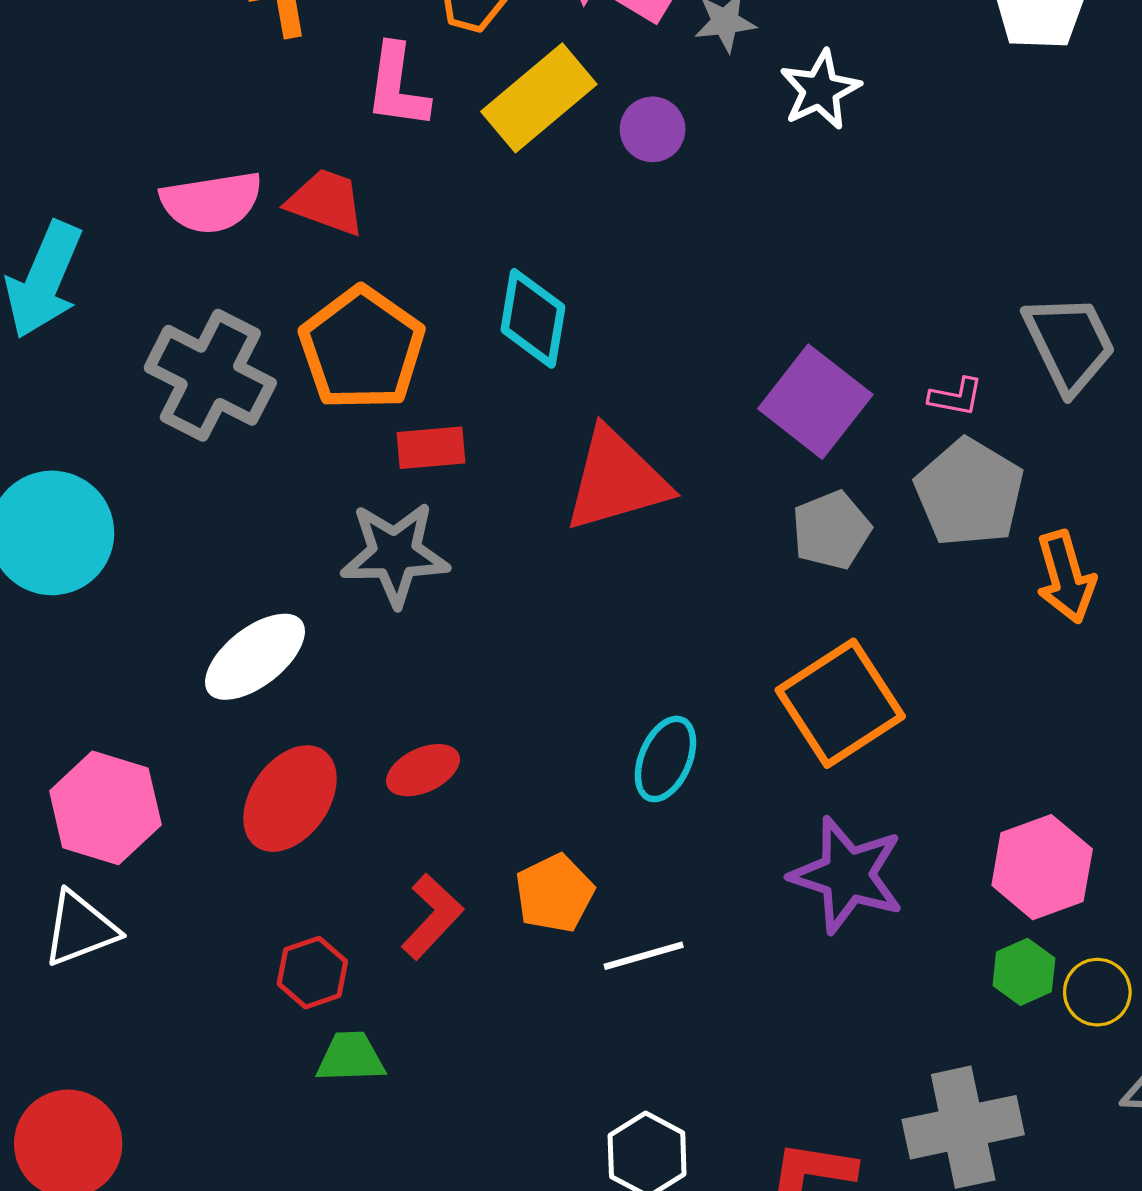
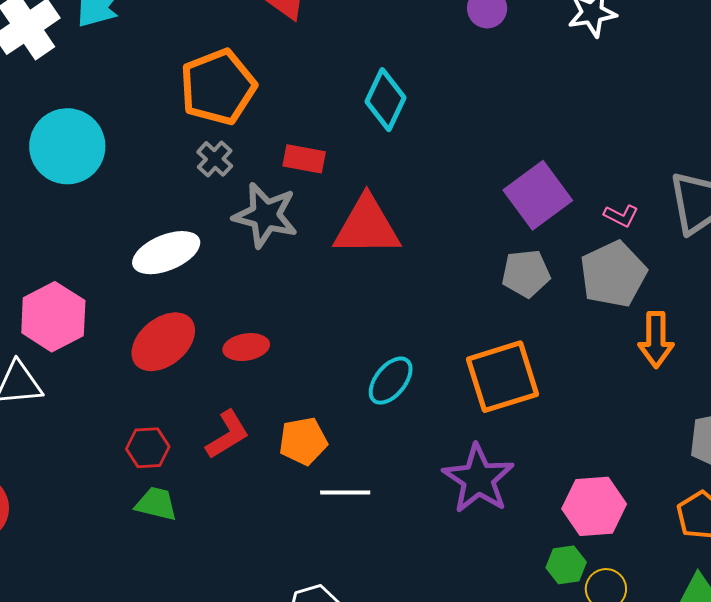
orange pentagon: (362, 349) -> (218, 87), moved
gray cross: (210, 375) -> (215, 159), moved, size x0.5
red triangle: (616, 480) -> (367, 226), moved

